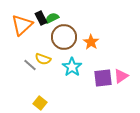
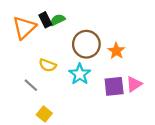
brown circle: (64, 37) -> (86, 44), moved
orange star: (91, 42) -> (116, 51), moved
gray line: (30, 65) -> (31, 85), moved

